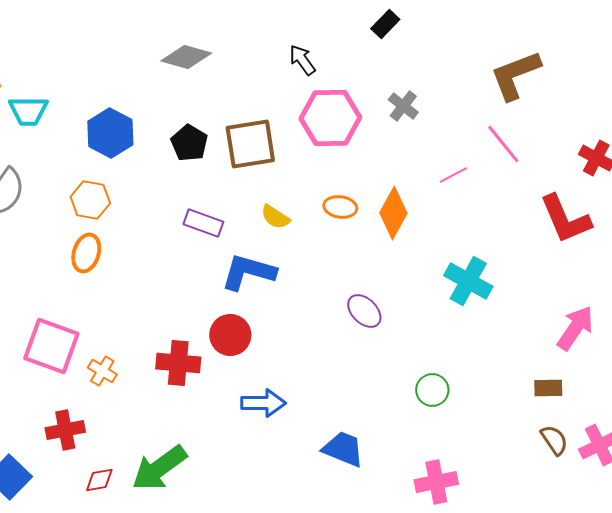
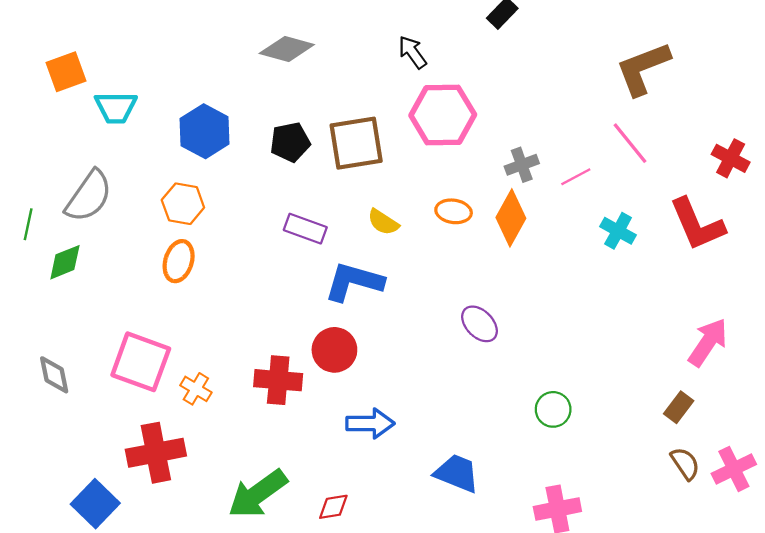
gray cross: (403, 106) -> (522, 165), moved, turned 32
black pentagon: (189, 143) -> (290, 142), turned 30
cyan cross: (468, 281) -> (618, 231), moved, size x0.7
brown rectangle: (548, 388) -> (679, 407), turned -52
red cross: (65, 430) -> (156, 453), size x1.4
red diamond: (99, 480) -> (333, 507), moved

